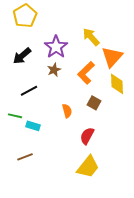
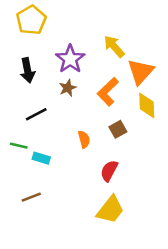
black arrow: (22, 56) -> (28, 70), turned -60
brown square: (94, 103) -> (118, 129), turned 32

